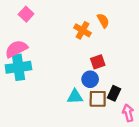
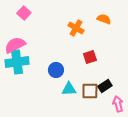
orange semicircle: (103, 21) -> (104, 19), moved, turned -40
blue circle: (90, 79) -> (56, 70), moved
black rectangle: (114, 93) -> (105, 86), turned 32

